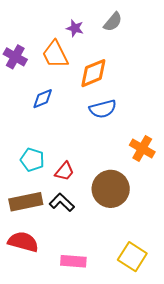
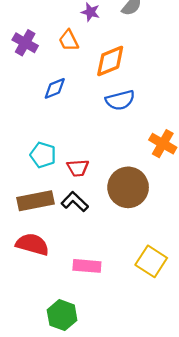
orange trapezoid: (55, 54) -> (69, 40), size x0.7
red trapezoid: (64, 171) -> (78, 168), turned 45

